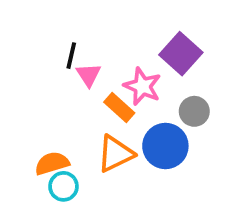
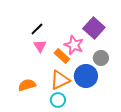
black line: (71, 56) -> (37, 29), turned 32
pink triangle: (88, 75) -> (40, 46), moved
cyan circle: (63, 186) -> (58, 100), moved

